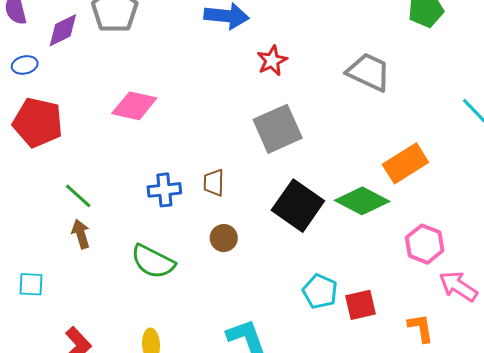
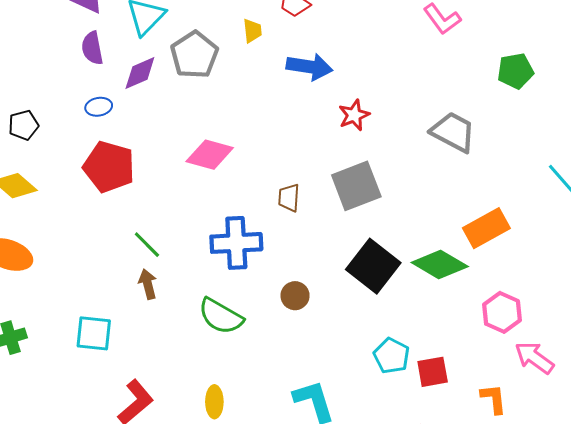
brown trapezoid: (214, 183) -> (289, 198), moved
blue cross: (164, 190) -> (236, 243), size x1.5
cyan square: (31, 284) -> (94, 333), size x1.4

